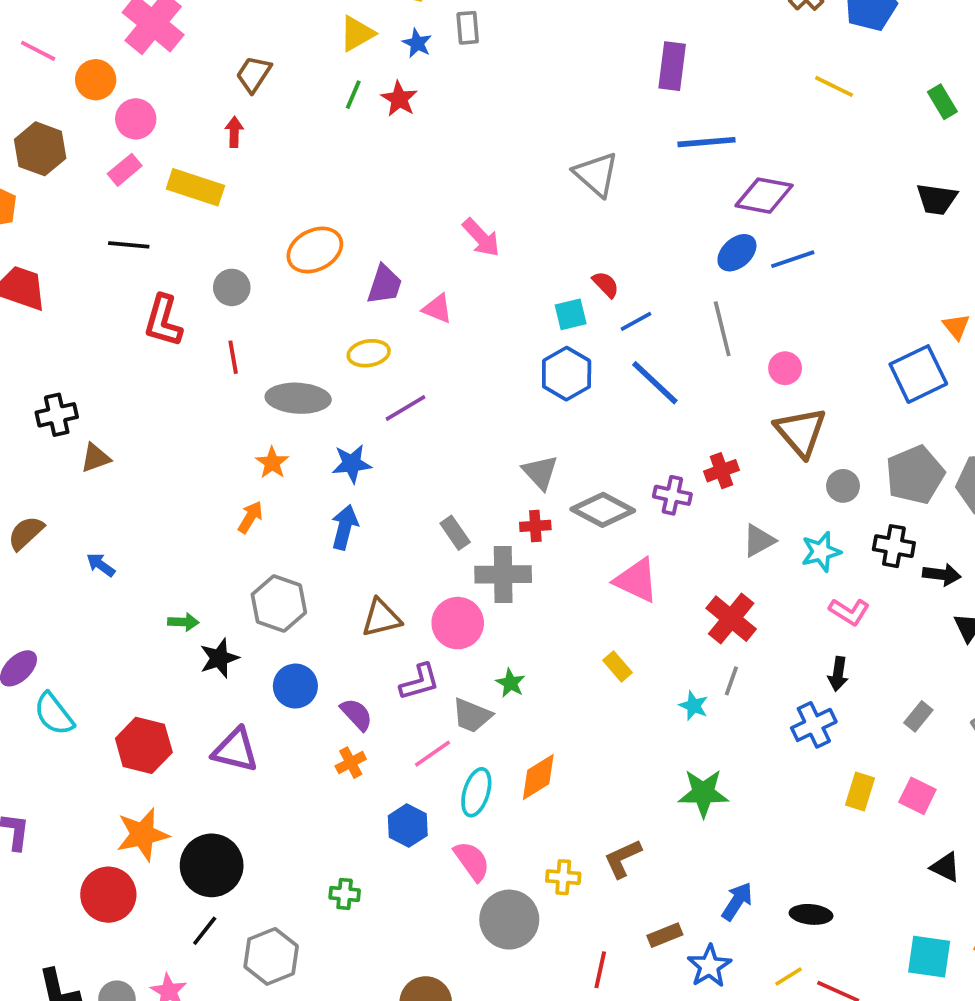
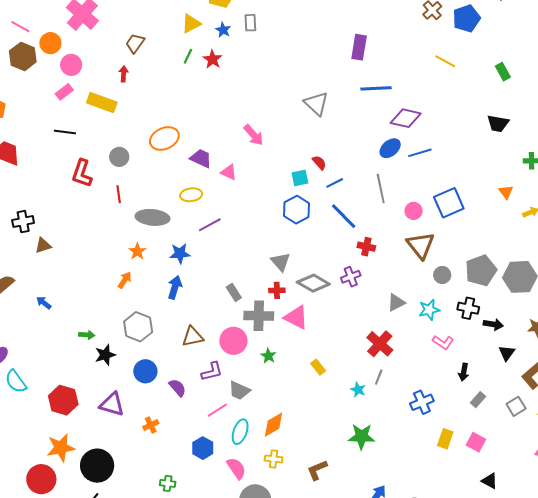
brown hexagon: (40, 149) -> (23, 56), moved
purple trapezoid: (384, 285) -> (201, 158), turned -85
blue square: (918, 374) -> (449, 203), moved
red cross: (722, 471) -> (366, 247), moved, turned 30
purple cross: (672, 495) -> (351, 277), turned -36
pink triangle: (636, 580) -> (296, 317), moved
black arrow: (838, 674) -> (464, 372), moved
green star: (510, 683) -> (268, 356), moved
orange cross: (351, 763) -> (151, 425), moved
yellow cross: (563, 877) -> (274, 459), moved

